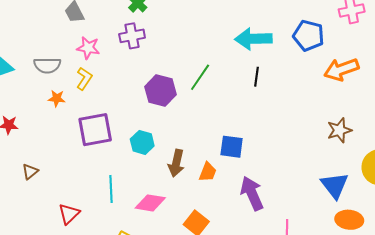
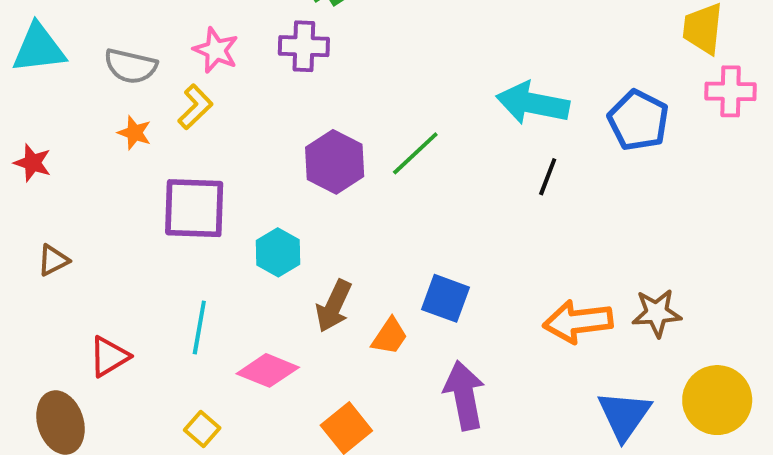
orange arrow: (341, 69) -> (578, 322), moved
black line: (257, 77) -> (548, 177), moved

